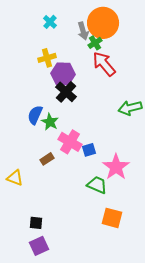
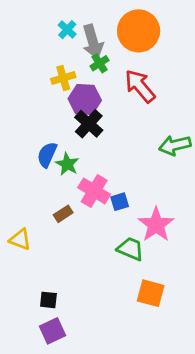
gray arrow: (83, 31) -> (93, 42), moved, size x1.4
green cross: (95, 43) -> (100, 63), moved

